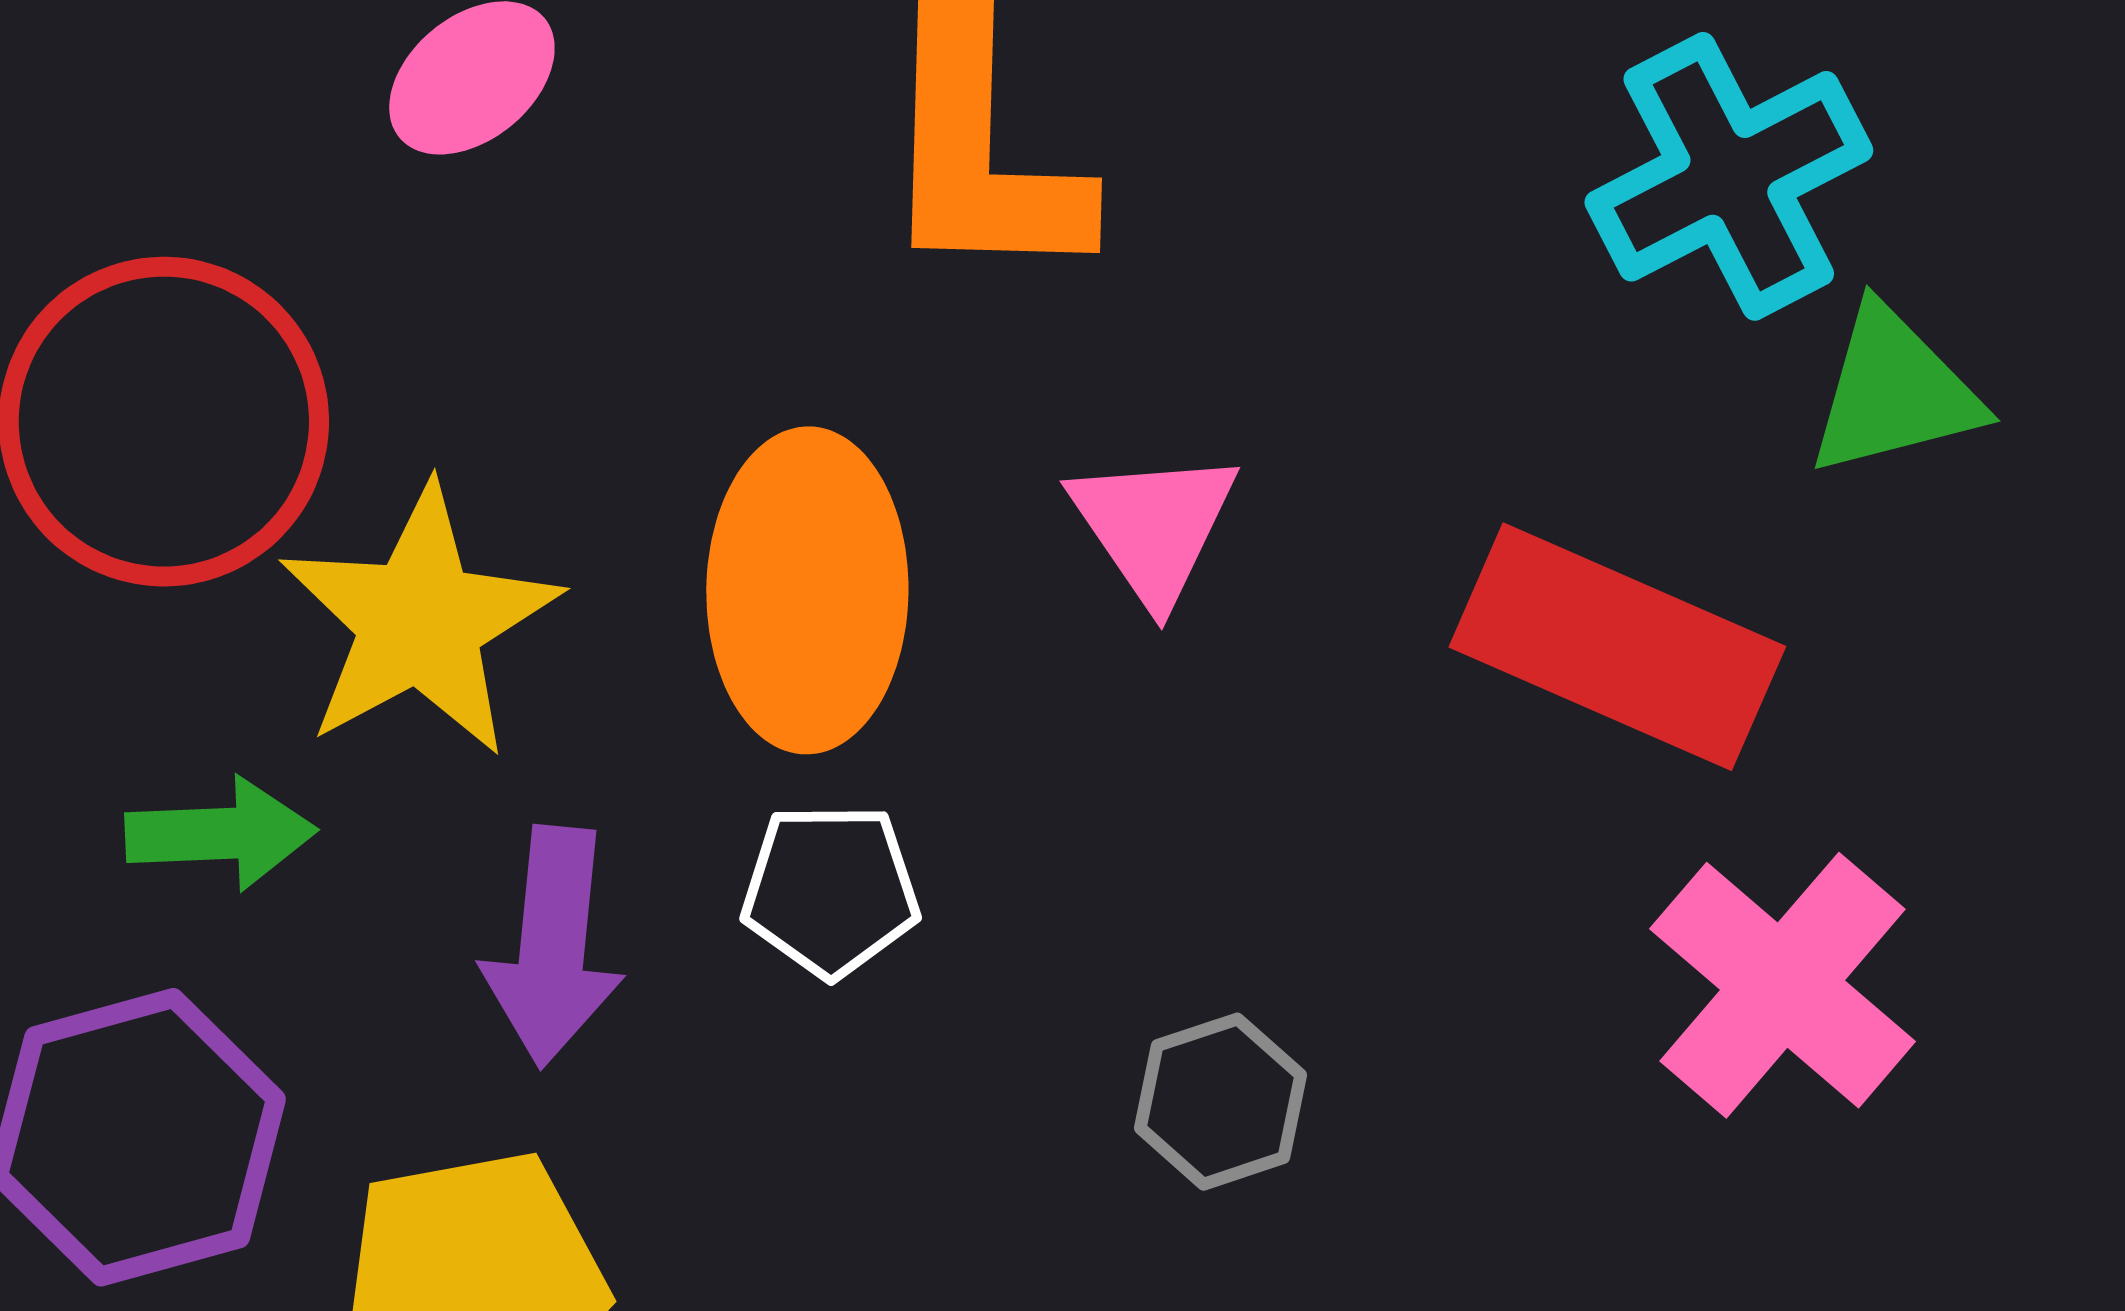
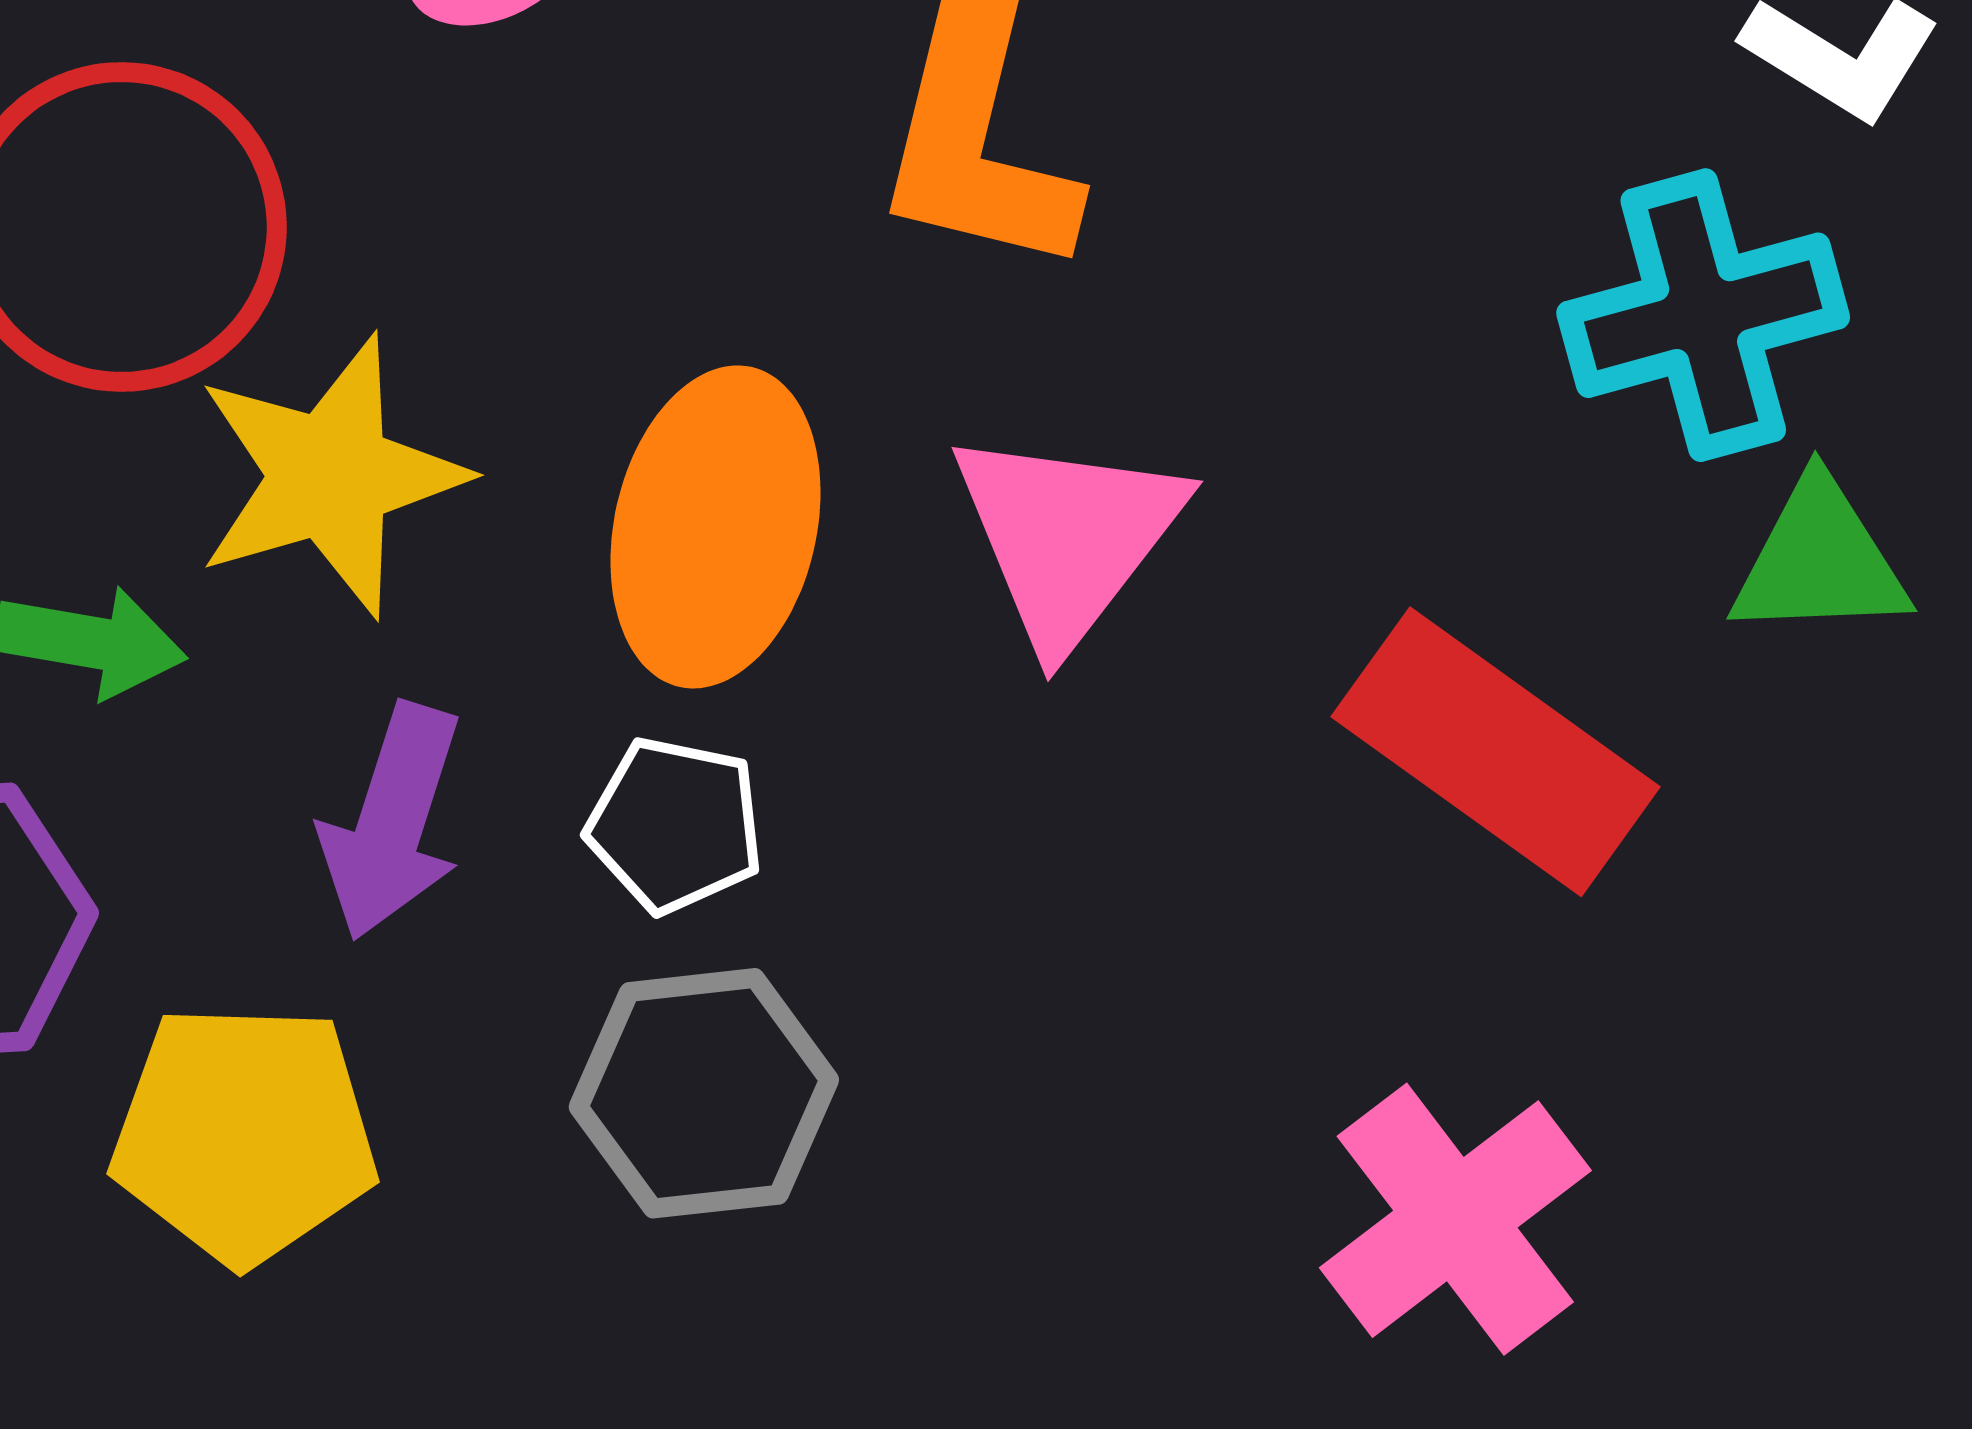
pink triangle: (1154, 526) -> (1068, 537), size x1.4
pink cross: (1783, 985) -> (1455, 1219), moved
gray hexagon: (1220, 1102) -> (704, 1093), moved, size x1.5

